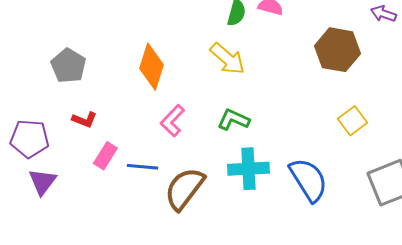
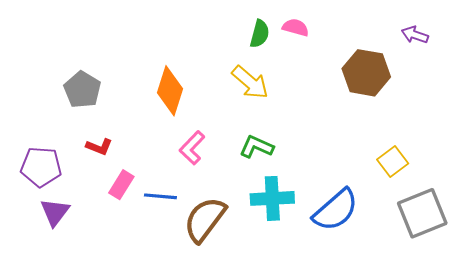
yellow square: (352, 121) -> (393, 161), moved
blue semicircle: (308, 180) -> (336, 210), turned 81

